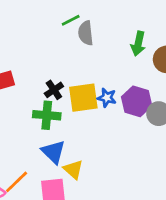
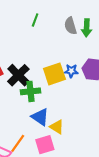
green line: (71, 20) -> (35, 20), turned -32
gray semicircle: (86, 33) -> (70, 26), moved
black cross: (54, 90) -> (18, 75), moved, size x1.6

